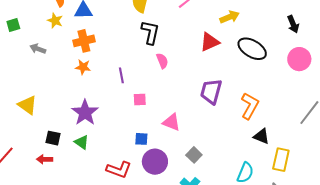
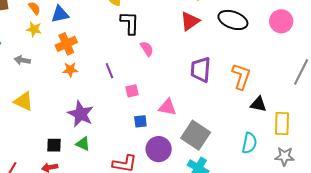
yellow triangle: (27, 105) -> (24, 101), moved
blue square: (141, 139) -> (140, 121), moved
gray square: (194, 155) -> (196, 135), size x1.8

